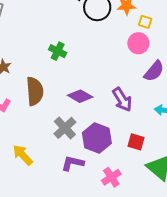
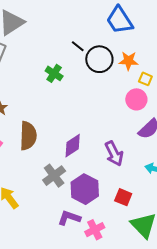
green cross: (58, 51) -> (54, 73), moved
purple diamond: (80, 96) -> (73, 146), turned -70
purple L-shape: (73, 163) -> (69, 218), moved

